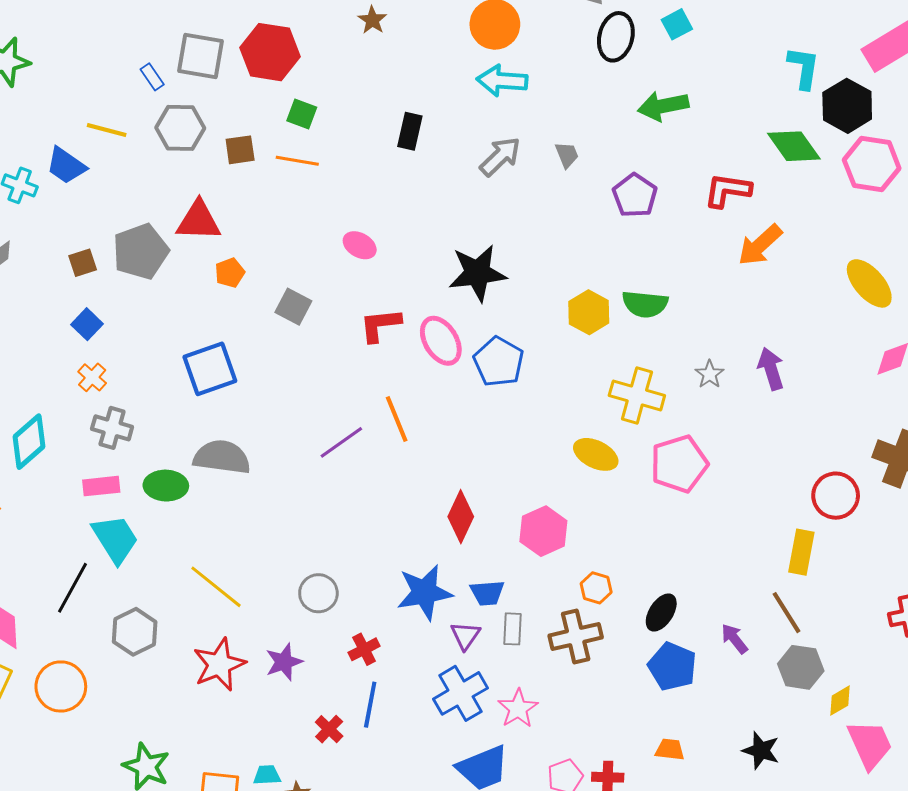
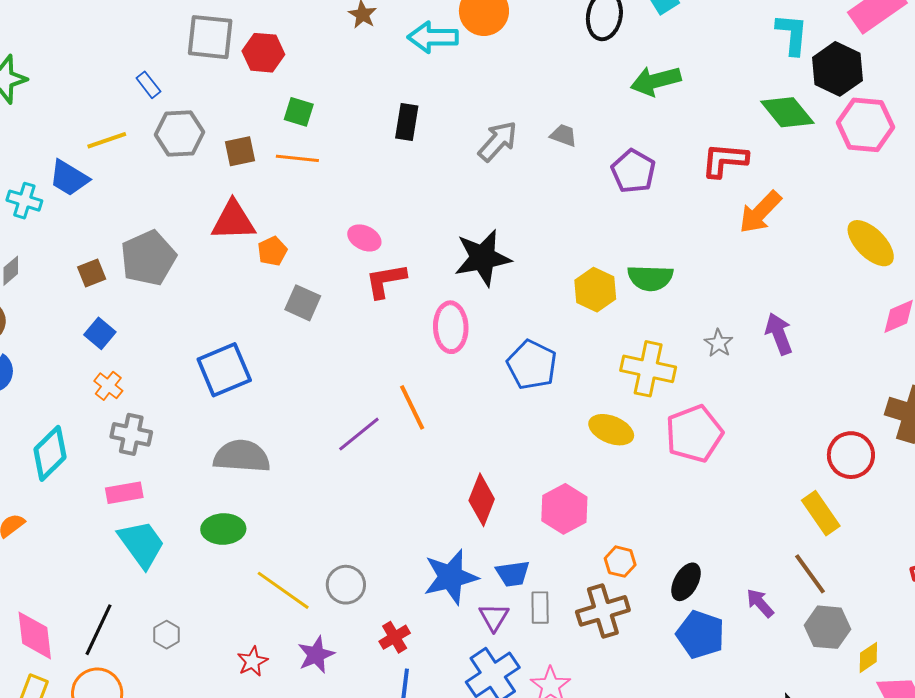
red hexagon: (270, 52) -> (263, 53), size x0.7
gray square: (200, 56) -> (210, 37), moved
cyan arrow: (502, 81) -> (433, 37), moved
yellow line: (107, 130) -> (107, 140), turned -30
gray trapezoid: (567, 155) -> (563, 135), turned -44
red triangle: (199, 221) -> (233, 221), moved
orange pentagon: (230, 273) -> (272, 251), moved
red L-shape: (380, 325) -> (386, 281), moved
pink ellipse: (441, 341) -> (451, 327), turned 33
blue pentagon: (499, 362) -> (532, 365), moved
green ellipse: (166, 486) -> (223, 529), moved
yellow rectangle: (801, 552) -> (821, 513), turned -42
yellow line: (216, 587) -> (283, 590), moved
black line: (73, 588) -> (99, 630), moved
gray hexagon: (135, 632) -> (167, 635), size x0.6
red star: (219, 664) -> (252, 661), size x0.6

